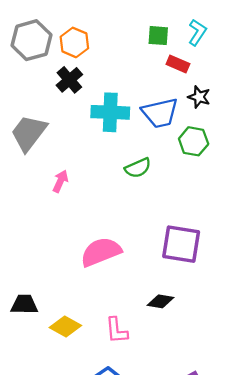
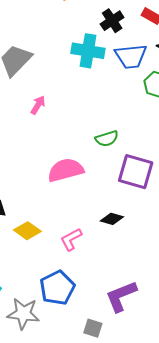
black cross: (69, 80) -> (112, 21), moved
green semicircle: (138, 168) -> (107, 139), moved
pink L-shape: (117, 330) -> (71, 239), turned 60

